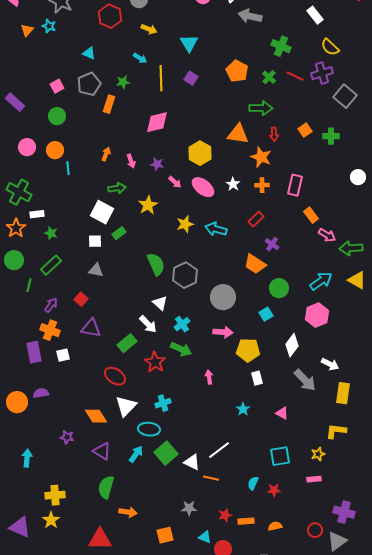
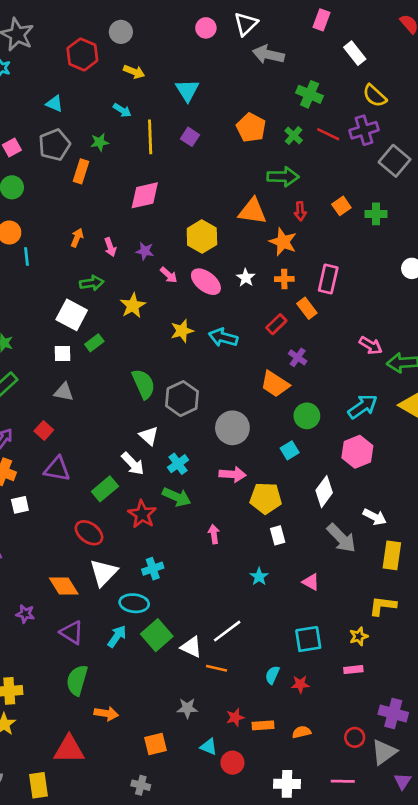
orange rectangle: (311, 215) -> (307, 308), moved

